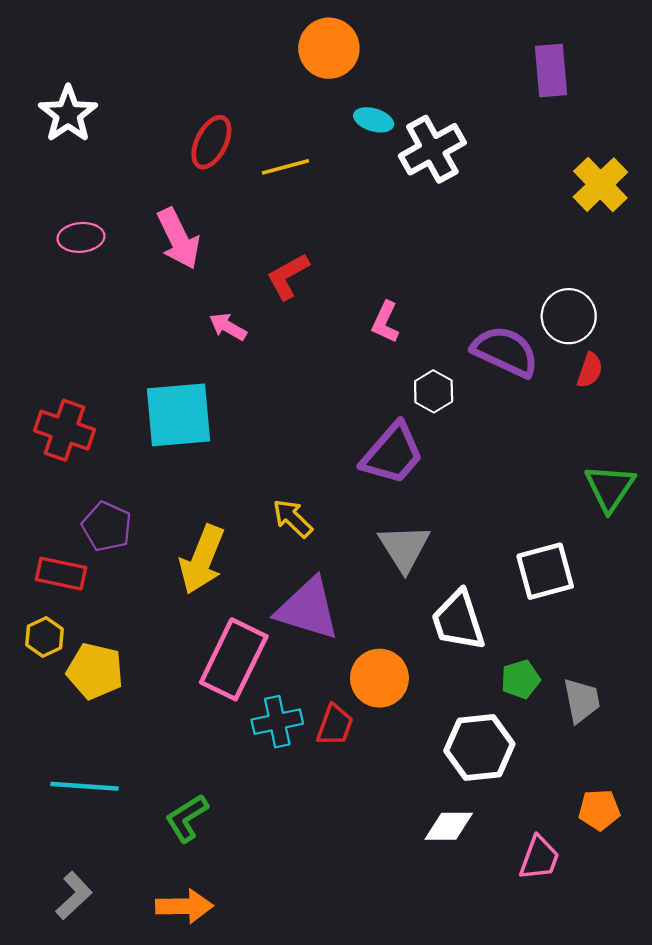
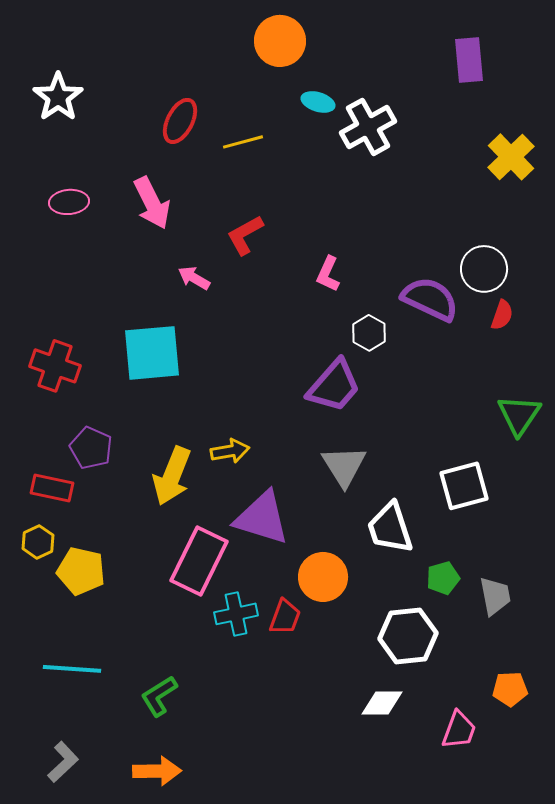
yellow arrow: (293, 518) -> (230, 451), moved, turned 126

